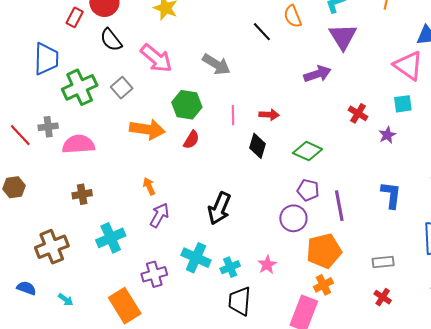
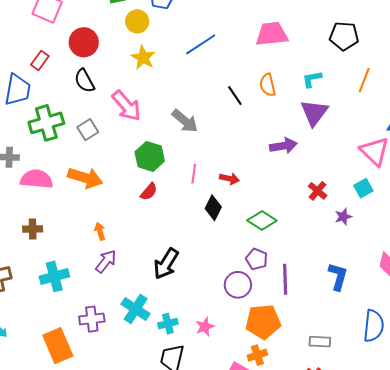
red rectangle: (75, 17) -> (40, 60), moved
cyan square: (403, 104) -> (363, 188), turned -30
orange arrow: (147, 129) -> (85, 178), moved

